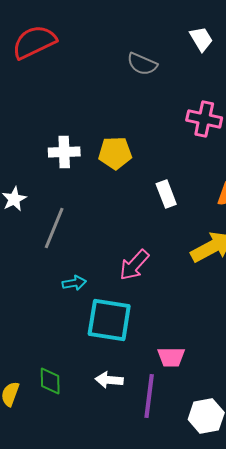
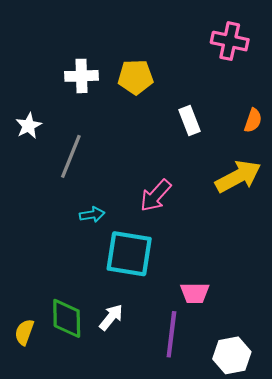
white arrow: (109, 380) -> (111, 317), moved, turned 124
green diamond: (50, 381) -> (67, 318), size x1.4

